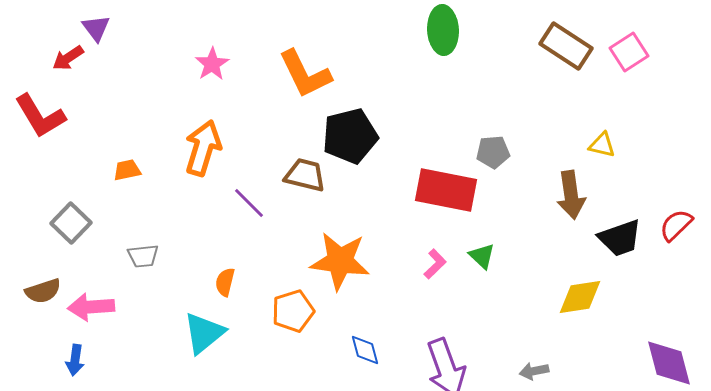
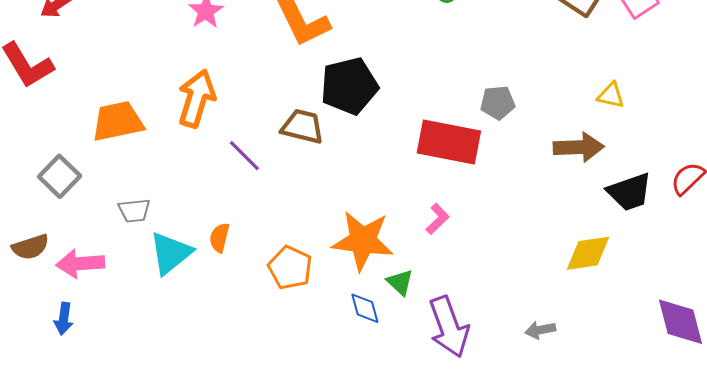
orange trapezoid: (127, 170) -> (118, 121), size x1.8
brown arrow: (571, 195) -> (579, 147), turned -84
green triangle: (482, 256) -> (400, 282), moved
orange star: (340, 261) -> (363, 241), moved
orange pentagon: (293, 311) -> (290, 268), turned -30
cyan triangle: (204, 333) -> (171, 253), moved

